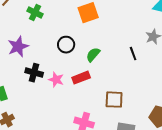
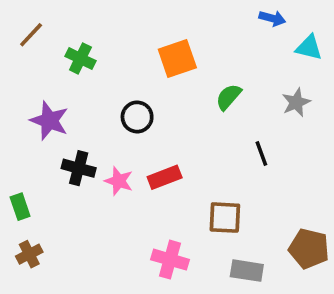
purple star: (18, 47) -> (49, 121), turned -30
black line: (133, 54) -> (261, 154), moved
green semicircle: (93, 55) -> (228, 97), moved

